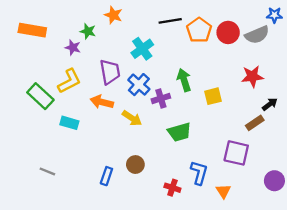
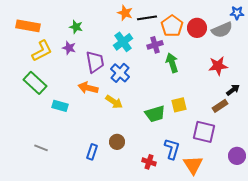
orange star: (113, 15) -> (125, 13), moved
purple star: (73, 48) -> (69, 48), moved
green arrow: (184, 80) -> (172, 63), moved
yellow L-shape: (69, 81) -> (42, 51), moved
yellow square: (213, 96) -> (179, 105), moved
purple cross: (161, 98) -> (155, 45), moved
orange triangle: (223, 191) -> (193, 165), size x1.5

